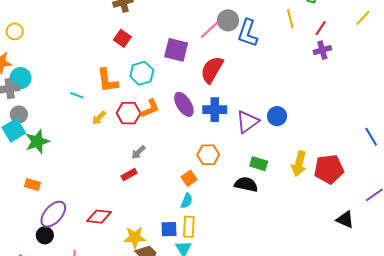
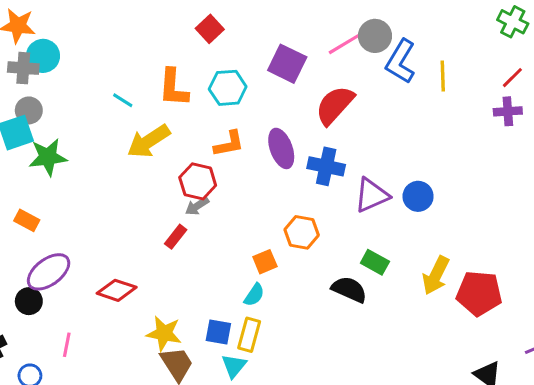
yellow line: (290, 19) -> (443, 76), moved
red hexagon: (129, 113) -> (198, 181), moved
yellow arrow: (99, 118) -> (149, 141), size x1.8
red rectangle: (129, 175) -> (176, 237), turned -35

